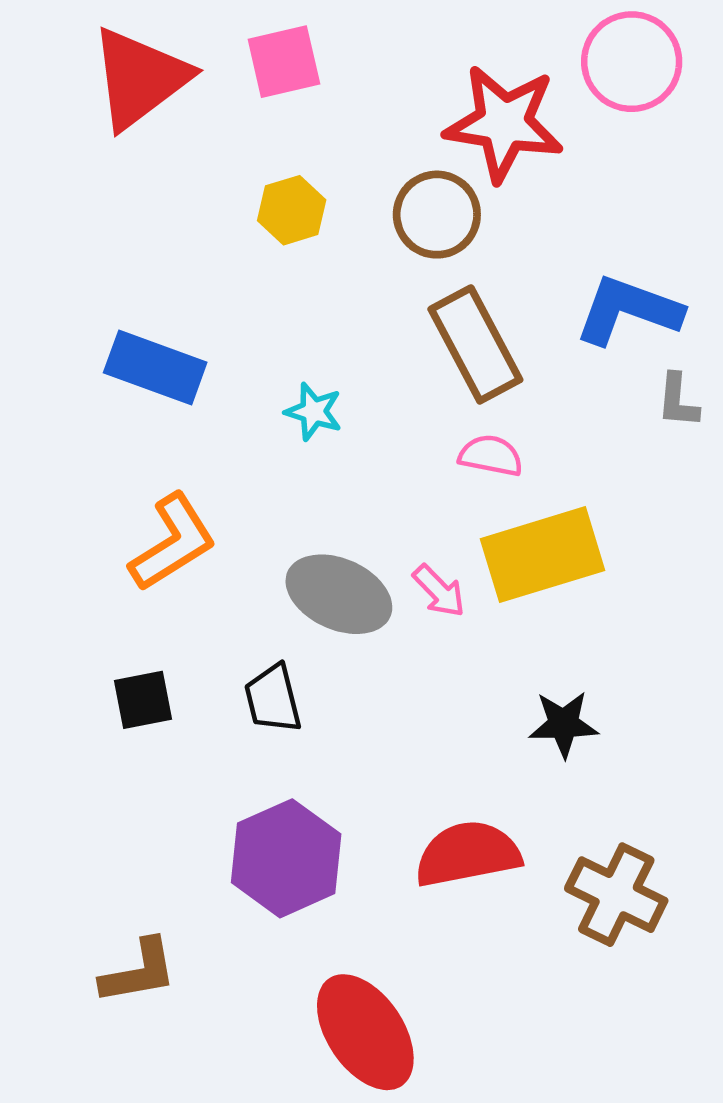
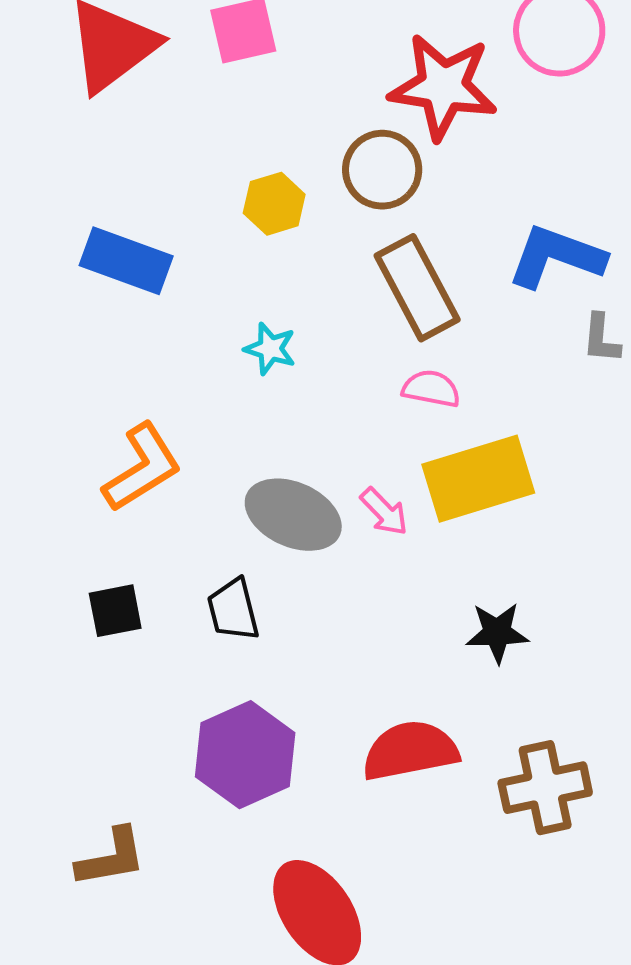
yellow hexagon: (292, 210) -> (274, 204), moved
blue rectangle: (155, 368) -> (126, 261), moved
brown cross: (616, 895) -> (545, 788), turned -38

